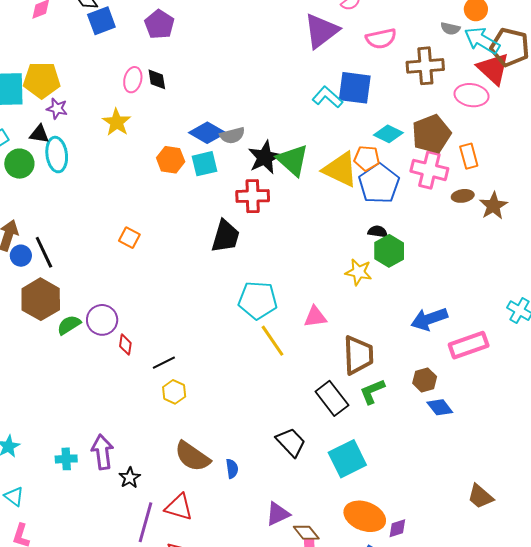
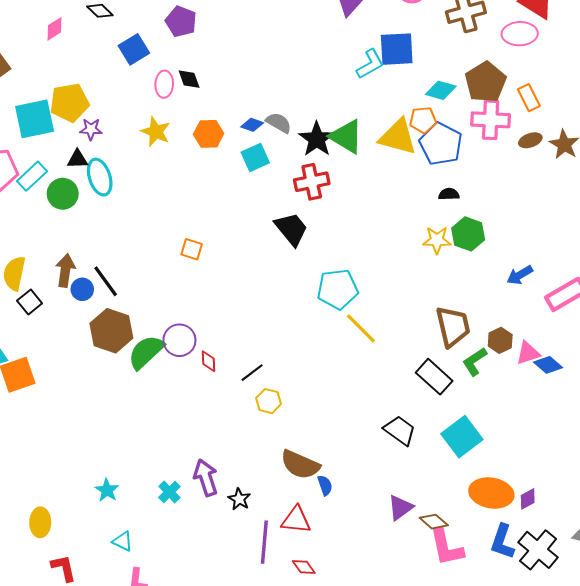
blue square: (101, 21) -> (134, 49), moved
cyan L-shape: (327, 97) -> (370, 64), turned 120
blue diamond: (207, 133) -> (252, 125), size x0.6
gray semicircle: (232, 135) -> (279, 123), turned -125
orange hexagon: (171, 160) -> (209, 134), moved
black trapezoid: (225, 236) -> (291, 229), turned -45
green hexagon: (389, 251) -> (468, 234), moved
pink triangle: (315, 317) -> (528, 353), moved
blue arrow: (429, 319) -> (520, 275), size x0.7
green semicircle: (69, 325) -> (146, 352), size x1.5
brown hexagon: (425, 380) -> (500, 340), moved
cyan cross: (66, 459) -> (169, 492), turned -30
blue semicircle: (232, 469) -> (325, 485), moved

